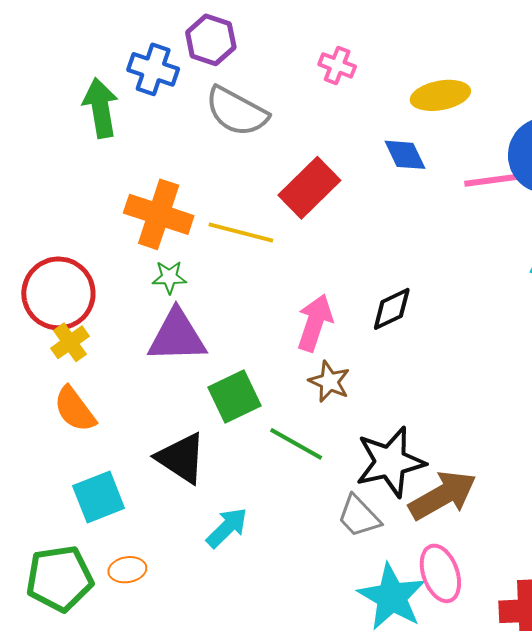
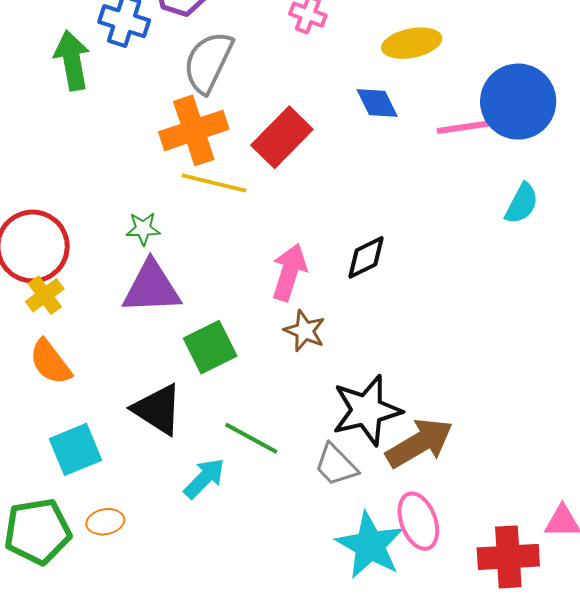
gray semicircle: (237, 112) -> (208, 62), turned 88
orange cross: (159, 214) -> (194, 130), moved, turned -36
green line: (296, 444) -> (251, 438), moved

